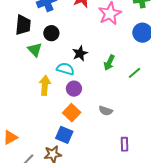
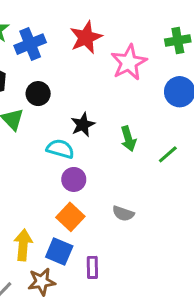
green arrow: (109, 63) -> (128, 139), turned -42
yellow arrow: (45, 85) -> (23, 245), moved
purple rectangle: (125, 144) -> (92, 267), moved

